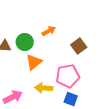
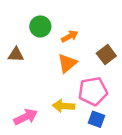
green circle: (25, 42) -> (40, 26), moved
orange triangle: (34, 62) -> (67, 63), moved

